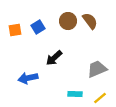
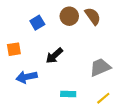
orange square: (15, 30) -> (14, 49), moved
cyan rectangle: (75, 94) -> (68, 94), moved

